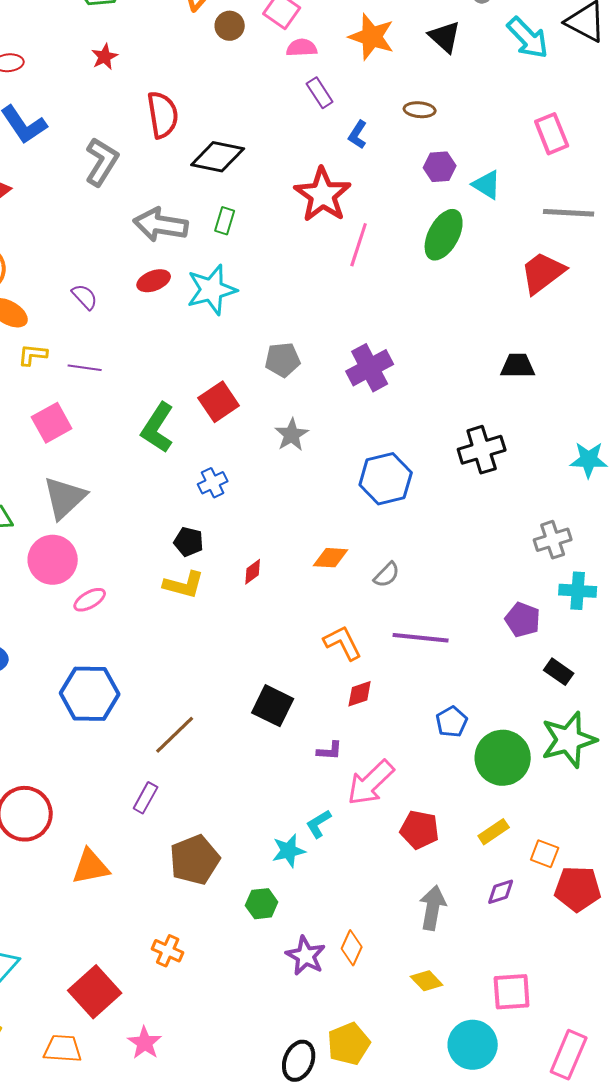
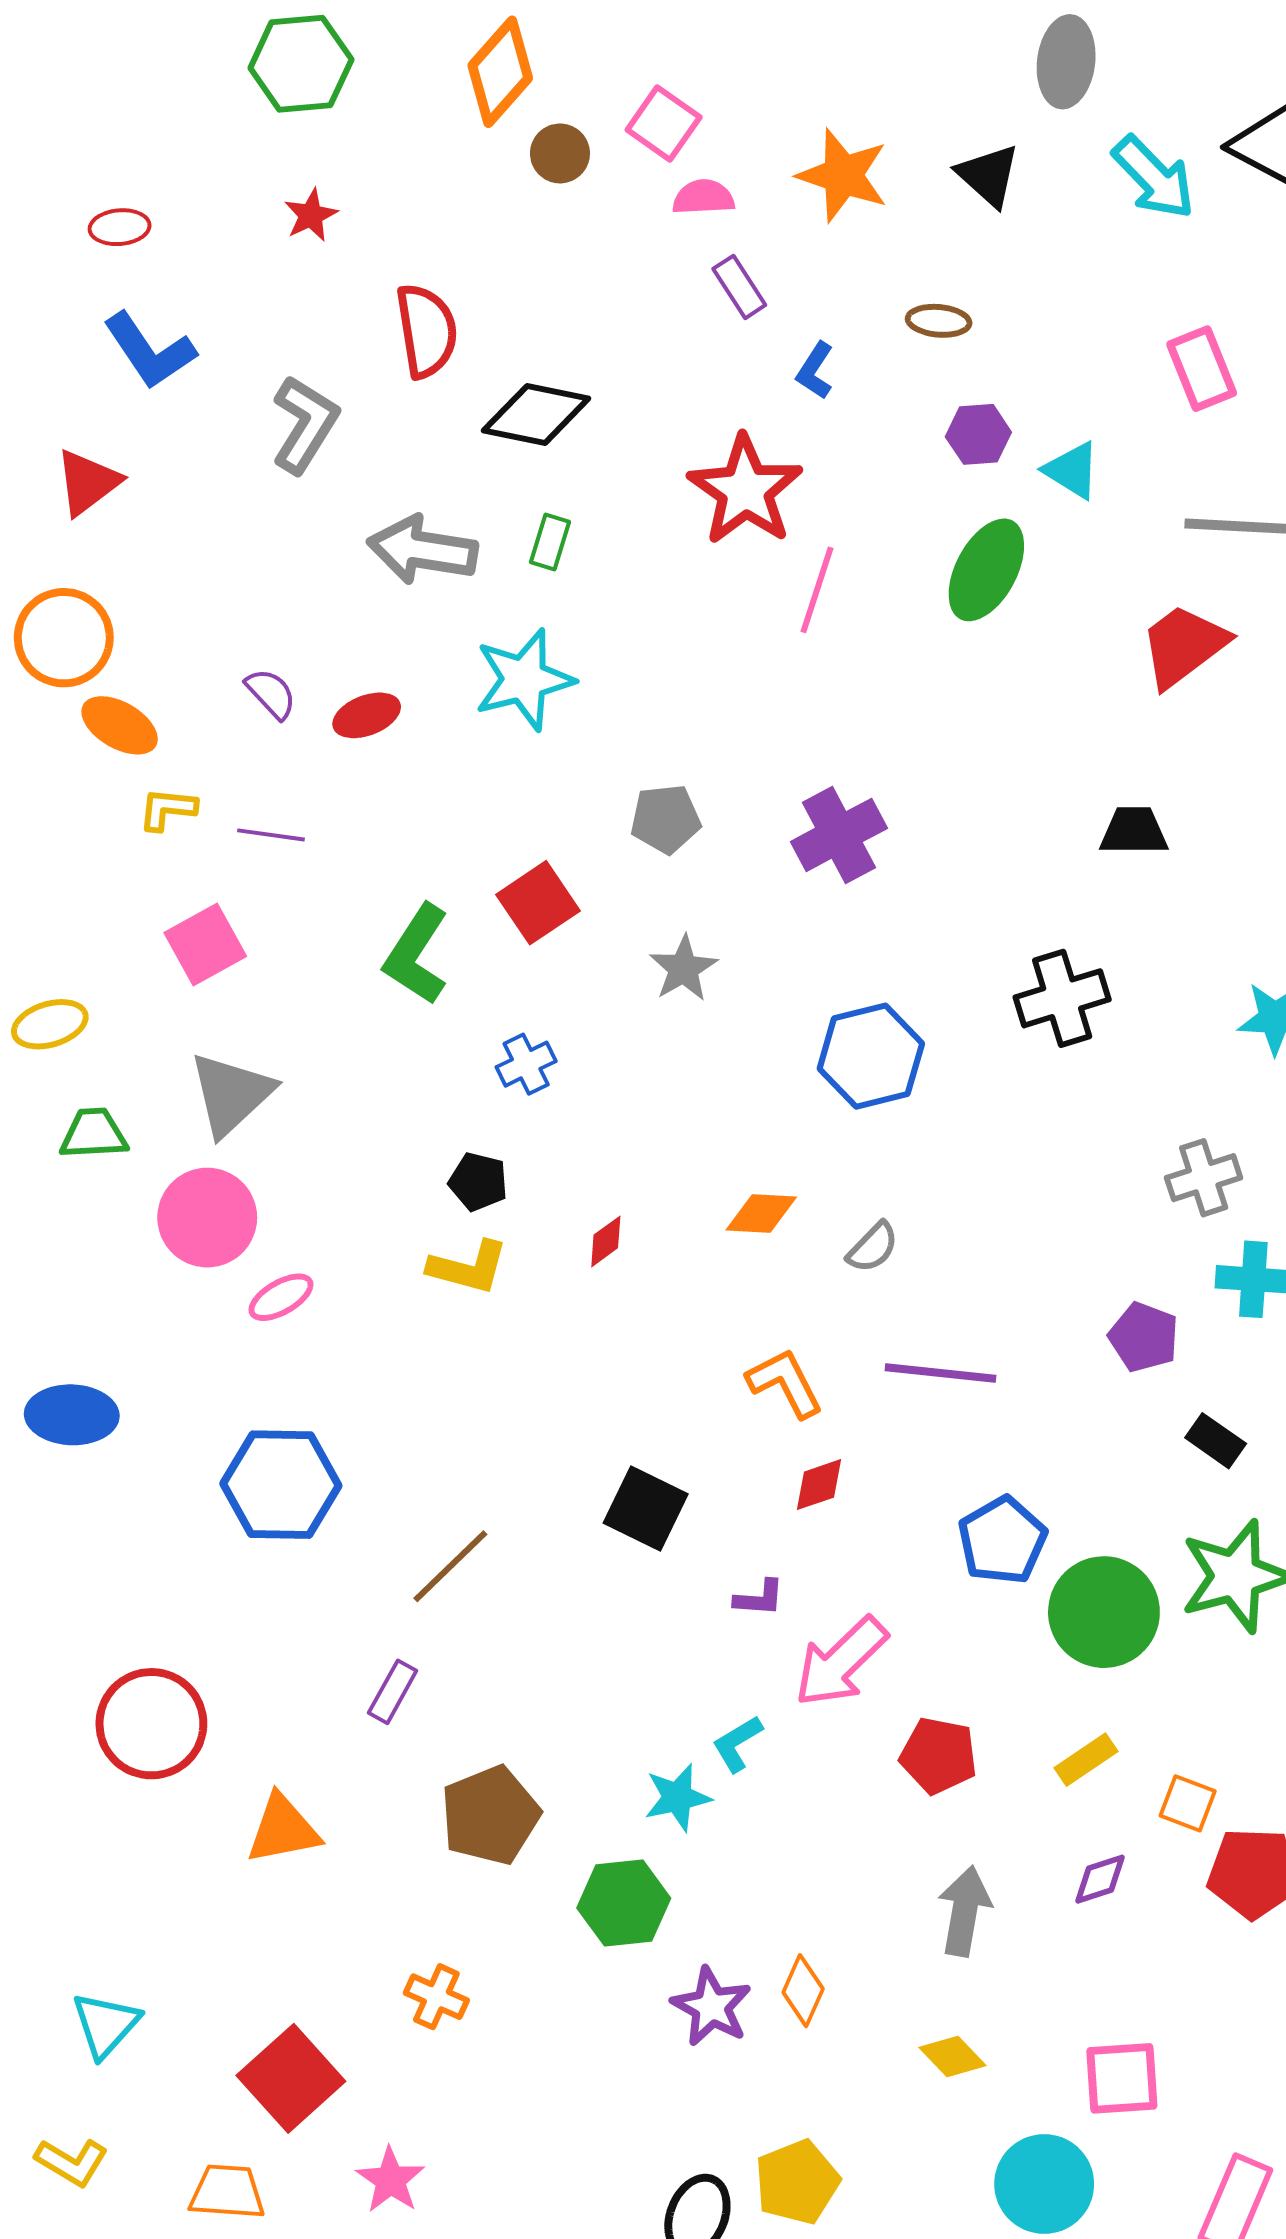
red ellipse: (154, 281) -> (367, 715), moved
blue pentagon: (452, 722) -> (1002, 1540), size x1.4
green hexagon: (262, 904) -> (624, 1903), size x1.4

